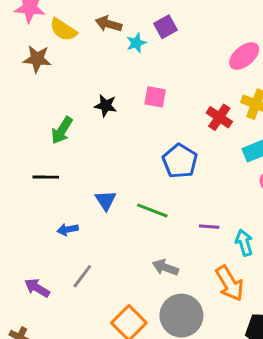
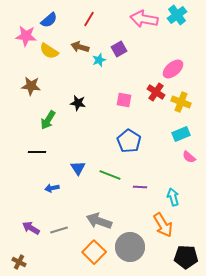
brown star: (37, 59) -> (31, 86), moved
pink square: (155, 97) -> (124, 100), moved
red cross: (219, 117) -> (156, 92), moved
purple line: (209, 227) -> (140, 187), moved
gray arrow: (165, 267) -> (99, 221), moved, size x1.4
gray line: (82, 276) -> (59, 230), moved, turned 36

